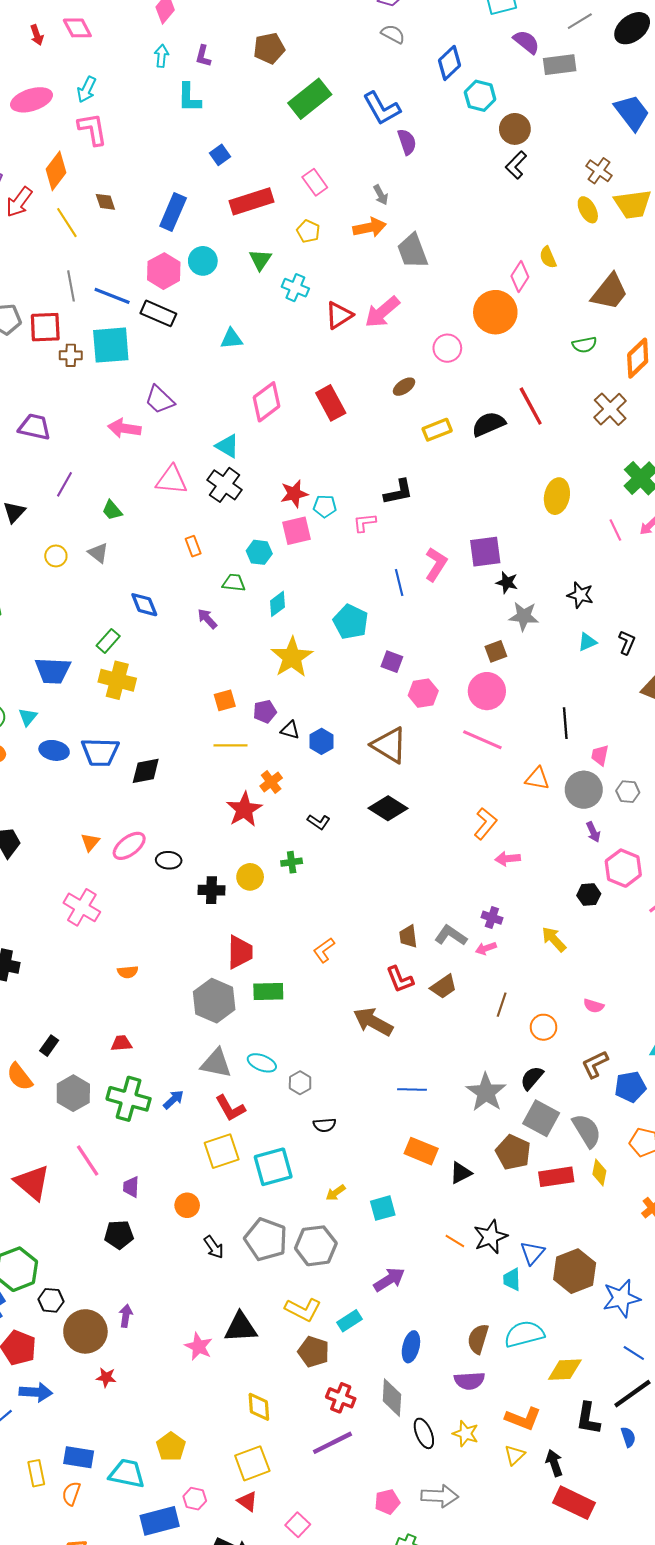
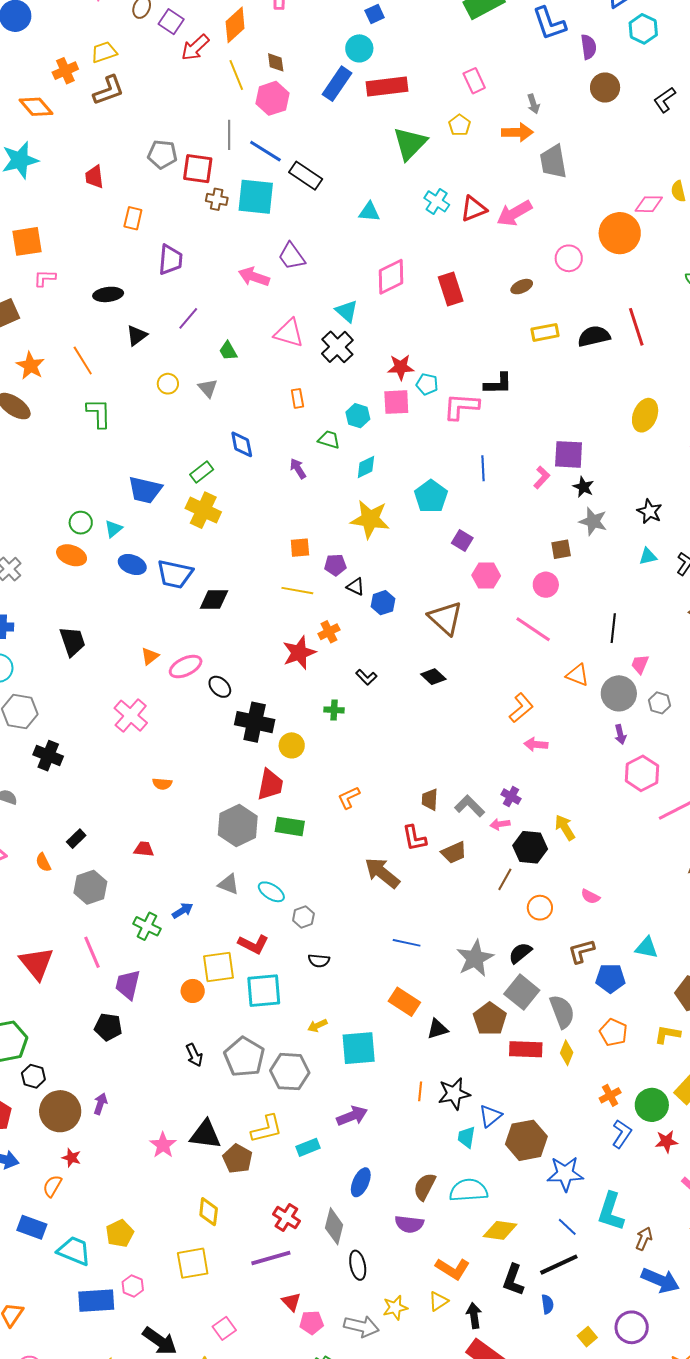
brown circle: (515, 129) -> (605, 88), moved
purple semicircle: (407, 142) -> (589, 47), moved
blue square: (220, 155) -> (375, 14), moved
red rectangle: (252, 201) -> (387, 87), moved
green triangle: (260, 260) -> (410, 143), size x1.6
cyan circle: (203, 261) -> (359, 48), moved
pink hexagon: (164, 271) -> (272, 98), moved
pink diamond: (520, 276) -> (649, 204), turned 48
cyan cross: (295, 288) -> (437, 201), moved
purple trapezoid: (35, 427) -> (170, 260), turned 72
pink L-shape: (365, 523) -> (461, 406), size x1.6
pink L-shape: (436, 564) -> (542, 477), moved, size x0.7
yellow star: (292, 657) -> (370, 519), turned 30
pink circle: (487, 691) -> (546, 585), size x0.7
black diamond: (388, 808) -> (433, 677), size x0.7
black ellipse: (169, 860) -> (220, 687), turned 30
yellow circle: (250, 877) -> (292, 745), moved
black cross: (212, 890) -> (255, 722), size x1.5
black hexagon: (589, 895) -> (530, 847), moved, size x1.5
gray triangle: (216, 1063) -> (229, 884), size x0.7
orange semicircle: (20, 1077) -> (43, 862), size x0.7
green cross: (129, 1099) -> (147, 926), moved, size x0.7
red L-shape: (230, 1108) -> (253, 944), moved, turned -44
purple trapezoid: (131, 1187) -> (128, 985), size x1.5
orange circle: (187, 1205) -> (193, 991), moved
cyan square: (383, 1208) -> (359, 1048), size x1.5
orange line: (455, 1241) -> (420, 1091), turned 54
yellow L-shape: (303, 1310) -> (267, 1129), turned -52
brown pentagon: (314, 1352) -> (238, 1159), moved
yellow star: (466, 1434) -> (395, 1308), moved, turned 30
orange semicircle: (71, 1494) -> (52, 1186), moved
red triangle: (247, 1501) -> (291, 1302), moved

